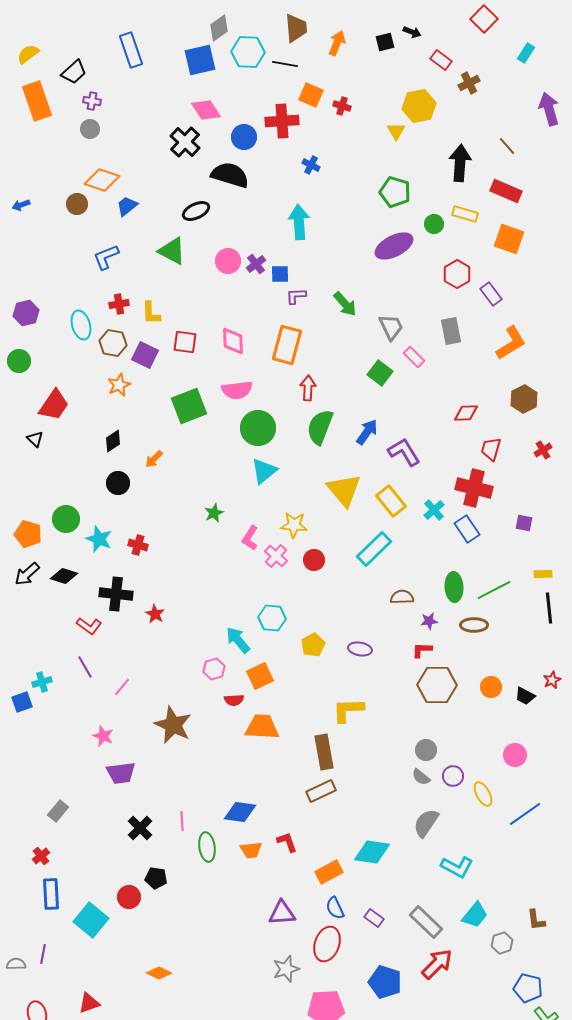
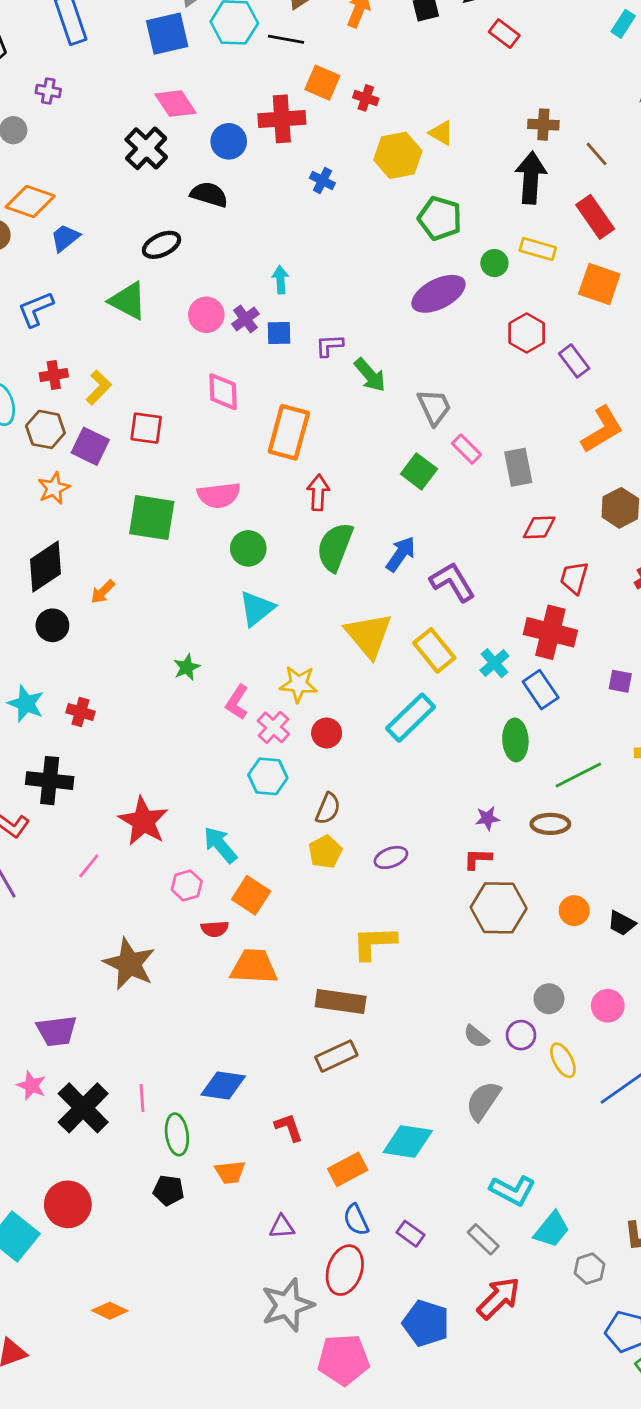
brown cross: (469, 83) -> (543, 125), moved, turned 30
purple cross: (92, 101) -> (48, 91), moved
yellow hexagon: (419, 106) -> (398, 155), moved
yellow triangle: (396, 131) -> (441, 133), turned -30
black semicircle: (230, 175) -> (209, 194), size x0.7
red rectangle: (506, 191) -> (595, 217), turned 32
cyan arrow: (299, 222) -> (280, 280), moved, size x0.6
purple L-shape: (296, 296) -> (329, 346), moved
yellow L-shape: (151, 313) -> (99, 388), turned -135
gray rectangle: (451, 331) -> (518, 467), moved
pink diamond: (233, 341) -> (223, 392), moved
green square: (189, 406) -> (152, 518), turned 30
green circle: (258, 428) -> (248, 548), size x0.7
black diamond: (113, 441) -> (45, 567), size x1.6
green ellipse: (454, 587) -> (515, 740), moved
brown semicircle: (402, 597) -> (328, 809), moved, turned 115
red star: (155, 614) -> (143, 821), moved, size x1.8
cyan hexagon: (272, 618) -> (268, 776), moved
purple ellipse: (360, 649) -> (391, 857), turned -30
orange square: (260, 676) -> (251, 895), turned -32
pink line: (122, 687) -> (89, 866), moved
pink star: (103, 736) -> (31, 1085), moved
gray circle: (426, 750) -> (549, 999), moved
brown rectangle: (324, 752) -> (341, 1002), turned -72
black cross: (140, 828) -> (83, 1108), size x1.5
orange trapezoid: (251, 850) -> (230, 1172), moved
cyan L-shape: (457, 867) -> (513, 1190), moved
black pentagon: (156, 878) -> (169, 1190), moved
red circle: (129, 897) -> (68, 1204), size x1.4
purple triangle: (282, 913) -> (282, 1227), size x0.7
gray rectangle: (426, 922) -> (483, 1239), size x0.7
gray star: (286, 969) -> (287, 1305), size x1.4

